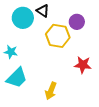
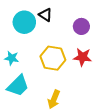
yellow hexagon: (58, 36) -> (53, 58), moved
red star: (83, 65) -> (82, 57), moved

